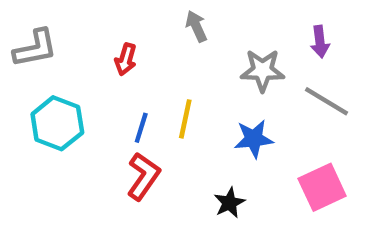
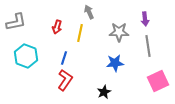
gray line: (326, 101) -> (148, 46), turned 50
yellow line: (185, 119) -> (80, 33), moved
pink square: (322, 187) -> (158, 81), moved

